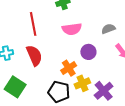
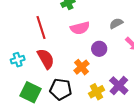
yellow cross: (82, 83) -> (97, 92), moved
black pentagon: (59, 92) -> (61, 89), moved

